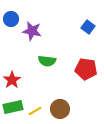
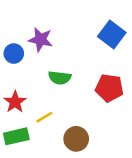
blue circle: (11, 19) -> (14, 54), moved
blue square: (88, 27) -> (112, 34), size x1.5
yellow line: (35, 111) -> (44, 117), moved

